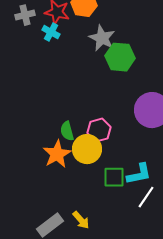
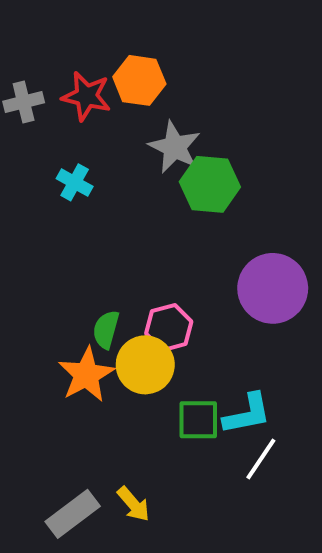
cyan cross: (51, 32) -> (75, 182), moved
green semicircle: (67, 131) -> (106, 330), turned 30

